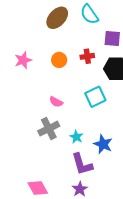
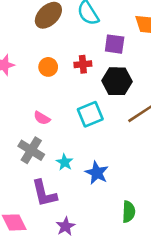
gray cross: (49, 129) -> (31, 150), turned -35
purple L-shape: (82, 164) -> (44, 193), moved

